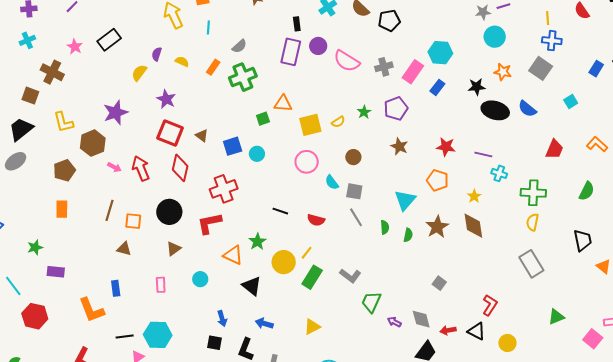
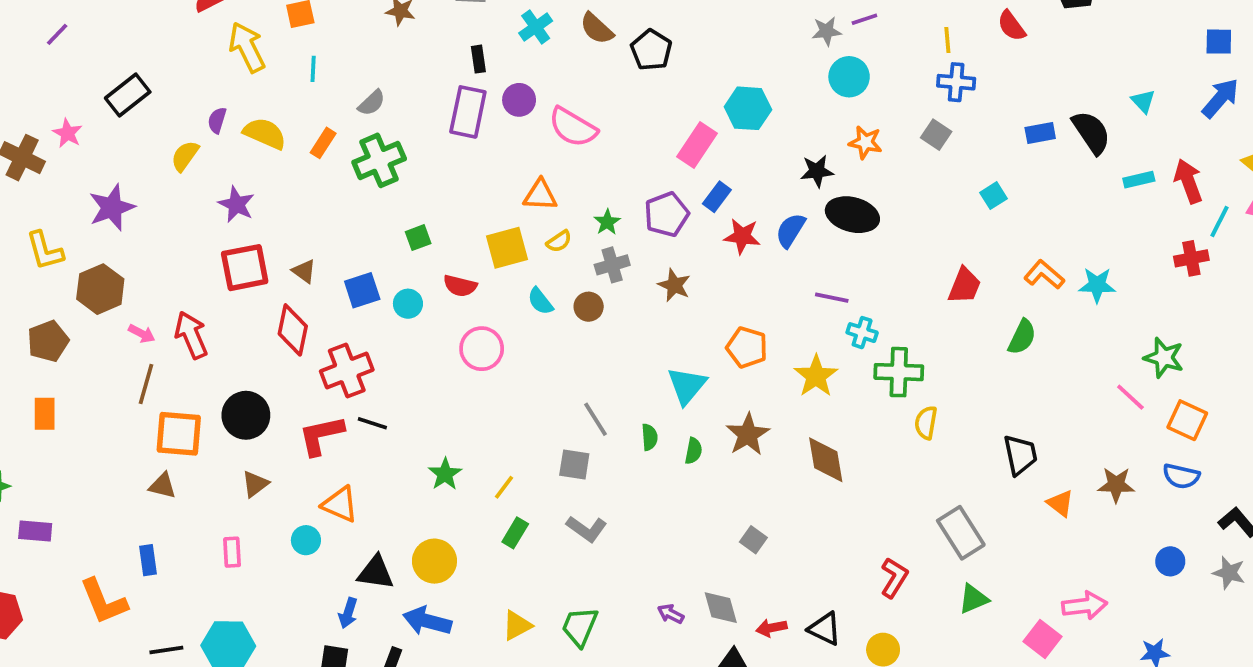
black pentagon: (389, 21) -> (651, 50), turned -30
pink star: (75, 47) -> (67, 133), moved
yellow semicircle: (182, 62) -> (265, 133), size x1.6
gray cross: (384, 67) -> (612, 265), moved
gray square: (541, 68) -> (936, 135), size x0.7
blue rectangle: (596, 69) -> (1040, 133), turned 49
blue rectangle: (437, 87) -> (717, 197), moved
orange triangle: (283, 104) -> (540, 195), moved
blue semicircle: (527, 109) -> (791, 230), moved, turned 84
purple star: (116, 113) -> (112, 208), moved
red square: (170, 133) -> (245, 268), turned -32
red star: (446, 147) -> (742, 236), moved
pink circle: (307, 162) -> (482, 349), moved
red diamond: (180, 168) -> (293, 330), moved
cyan semicircle: (332, 182) -> (540, 301), moved
gray square: (354, 191) -> (574, 464), moved
green semicircle: (587, 191) -> (1022, 337), moved
green cross: (533, 193) -> (899, 372), moved
yellow star: (474, 196) -> (816, 376), size x1.6
brown line: (109, 210) -> (146, 384), moved
black line: (280, 211) -> (372, 423), moved
red semicircle: (316, 220) -> (460, 286), moved
orange square: (133, 221) -> (179, 434), size x1.5
brown diamond: (473, 226) -> (826, 460), moved
green star: (257, 242) -> (445, 474), moved
orange triangle: (233, 255) -> (340, 504), moved
yellow circle: (284, 262) -> (434, 561), moved
gray rectangle: (531, 264) -> (961, 533), moved
green rectangle: (312, 277) -> (515, 533), size x0.7
black triangle: (252, 286) -> (376, 572), moved, turned -30
green trapezoid: (371, 302) -> (580, 627), moved
red L-shape: (490, 305) -> (894, 578), moved
blue arrow: (222, 318) -> (348, 613), turned 35
blue arrow: (264, 323) -> (427, 621), size x1.4

